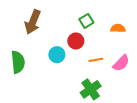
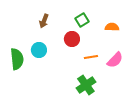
brown arrow: (33, 22) -> (44, 21), moved, size x0.6
cyan circle: (57, 55) -> (39, 50), moved

